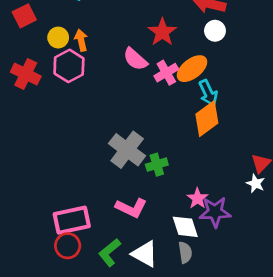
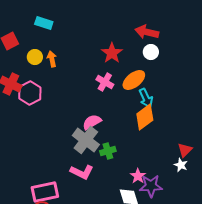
pink semicircle: (135, 59) -> (92, 122), moved, turned 108
pink hexagon: (69, 66) -> (30, 93), moved
pink cross: (166, 73) -> (105, 82), moved, turned -30
pink L-shape: (131, 208) -> (82, 172), moved

